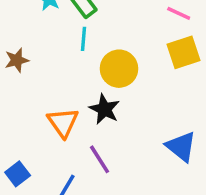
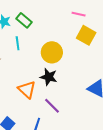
cyan line: (84, 39) -> (18, 43), moved
yellow square: (184, 52) -> (86, 35), turned -30

